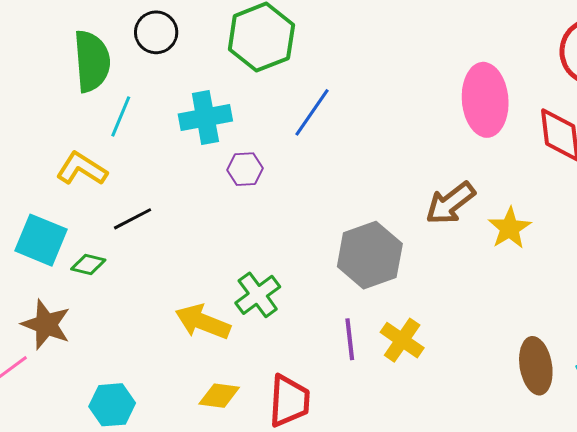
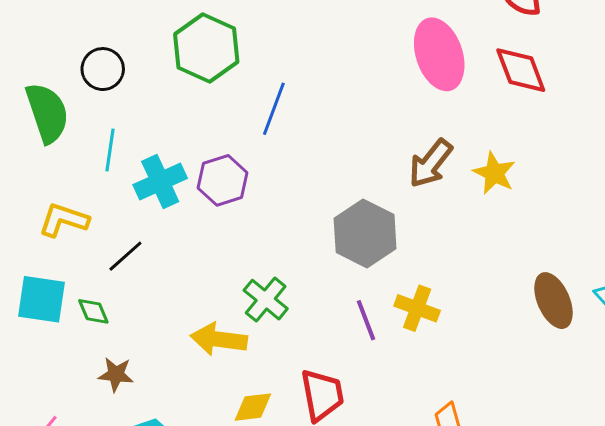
cyan line: (121, 116) -> (110, 150), moved
cyan cross: (205, 118) -> (160, 182), moved
purple hexagon: (245, 169) -> (223, 180), size x1.4
green diamond: (88, 264) -> (93, 311), turned 68
brown star: (46, 324) -> (116, 374), moved, size x0.7

